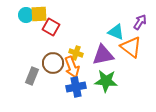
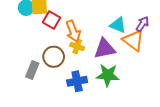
purple arrow: (140, 22) -> (142, 24), moved
orange arrow: (72, 67) -> (73, 31), moved

